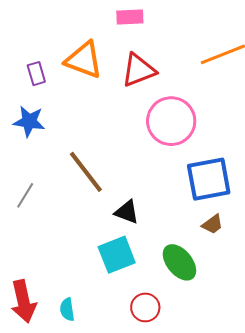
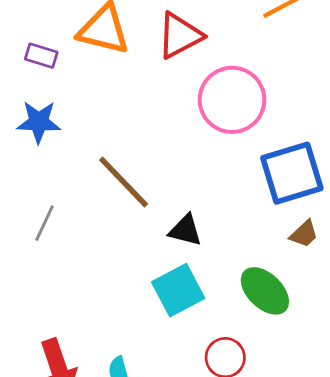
purple rectangle: (36, 74) -> (41, 56), turned -50

